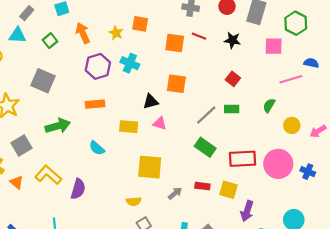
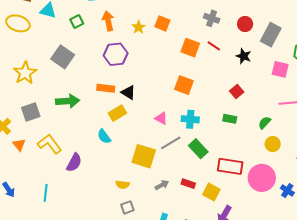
cyan cross: (130, 63) -> (190, 119), moved, turned -30
black triangle: (151, 102) -> (128, 92), moved, turned 35
gray line: (206, 115) -> (171, 143), moved
yellow circle: (292, 125) -> (273, 144), moved
yellow rectangle: (129, 127) -> (117, 113), moved, turned -48
cyan semicircle: (97, 148) -> (104, 136), moved

